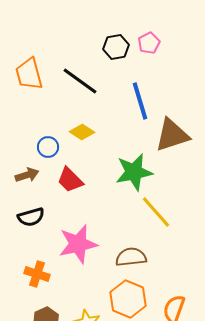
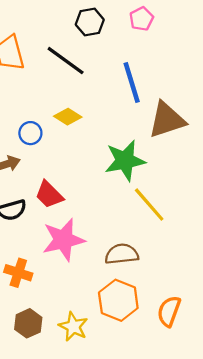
black hexagon: (116, 47) -> (90, 22), moved
red trapezoid: (70, 180) -> (49, 195), moved

